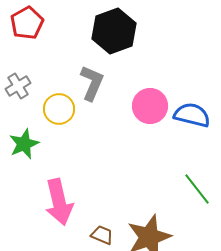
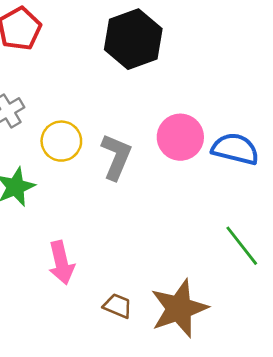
gray L-shape: (92, 83) -> (116, 157), moved
pink arrow: (59, 202) -> (61, 263), size x0.7

